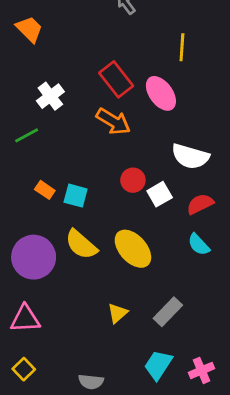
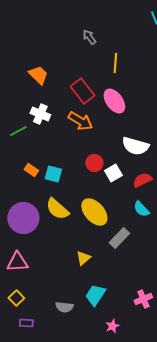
orange trapezoid: (29, 29) -> (38, 75), moved
yellow line: (182, 47) -> (115, 63), moved
white cross: (50, 96) -> (40, 114), moved, turned -30
gray rectangle: (168, 312) -> (119, 238), moved
cyan trapezoid: (158, 365) -> (95, 295), moved

